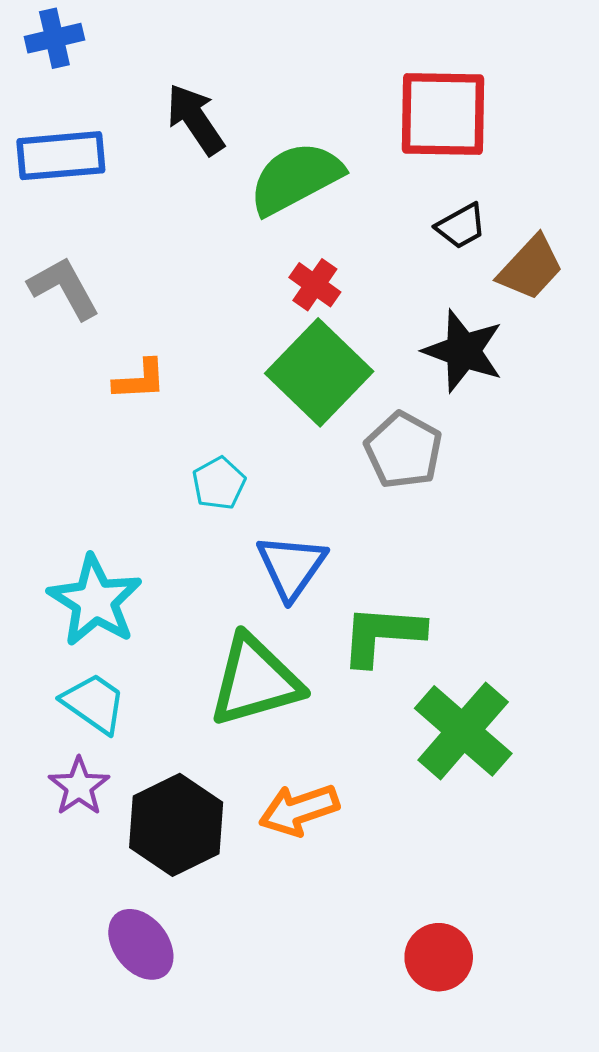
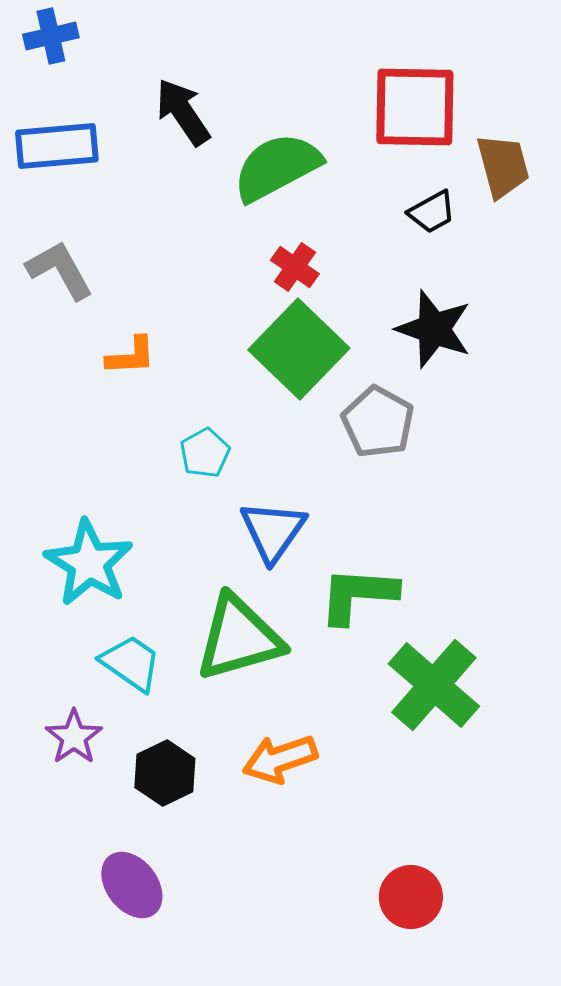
brown trapezoid: (530, 268) -> (503, 166), moved, turned -58
cyan trapezoid: (94, 703) -> (131, 663), moved
black hexagon: (176, 825) -> (165, 773), size x0.7

